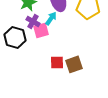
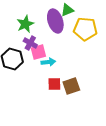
cyan arrow: (51, 18) -> (48, 62), moved, turned 48

